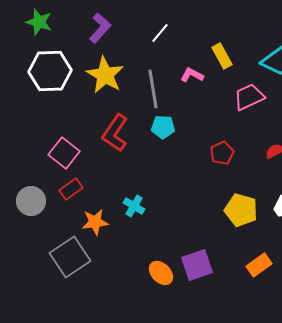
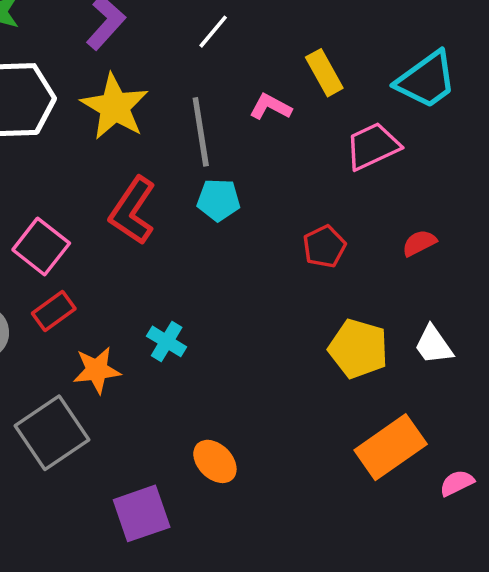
purple square: (197, 265) -> (142, 513), moved
orange rectangle: (259, 265) -> (391, 447), size x1.5

